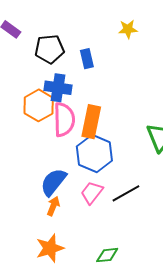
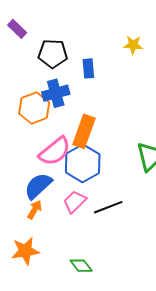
blue cross: (58, 88) -> (56, 93), turned -32
pink semicircle: (64, 120) -> (55, 151), moved, turned 44
green diamond: (107, 255) -> (81, 266), turned 50

